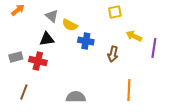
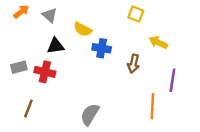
yellow square: (115, 12) -> (136, 14), turned 32
gray triangle: (52, 16) -> (50, 15), moved
purple line: (154, 48) -> (172, 80), moved
gray semicircle: (76, 97) -> (90, 114), turned -60

